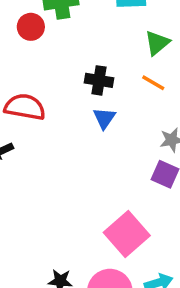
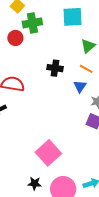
blue triangle: (104, 118) -> (80, 86), moved
pink square: (127, 234) -> (48, 153), moved

